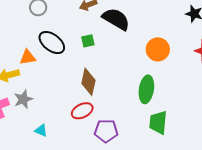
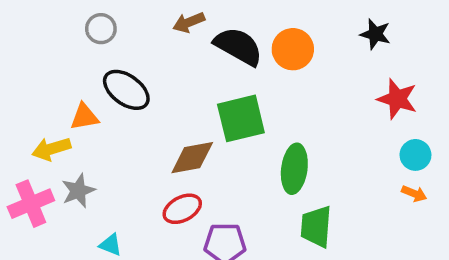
green square: (88, 41) -> (241, 118), moved, size x2.0
orange circle: (158, 49) -> (293, 49), moved
brown diamond: (88, 82) -> (192, 158), turned 68

